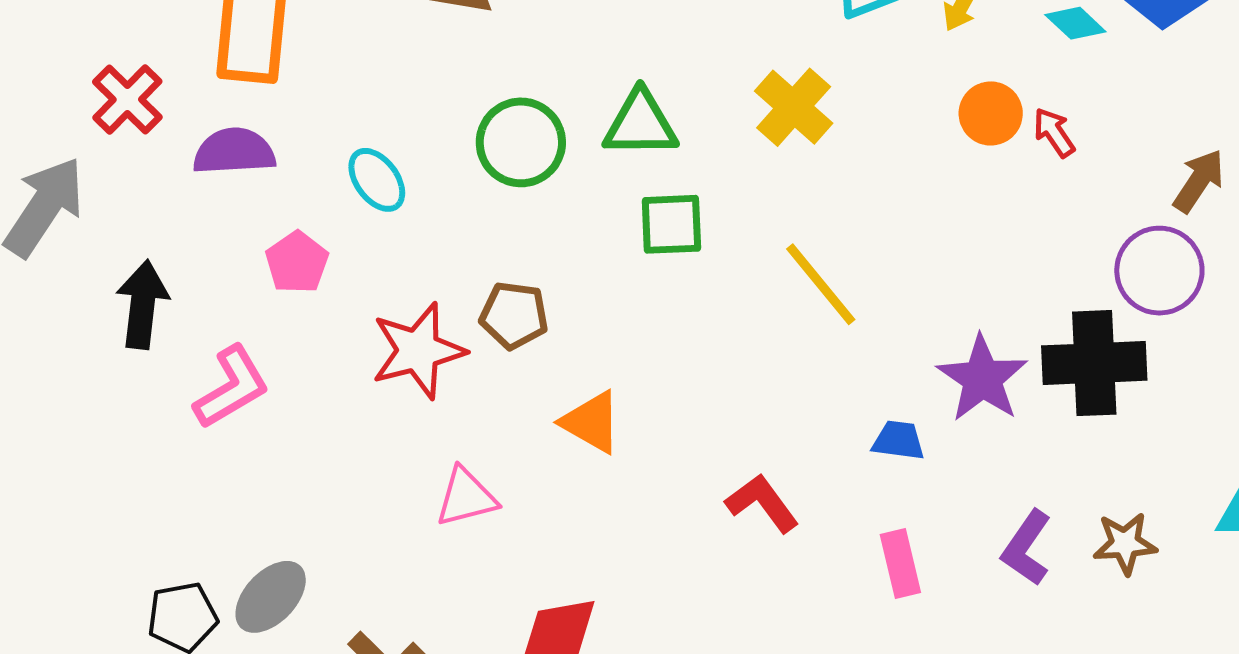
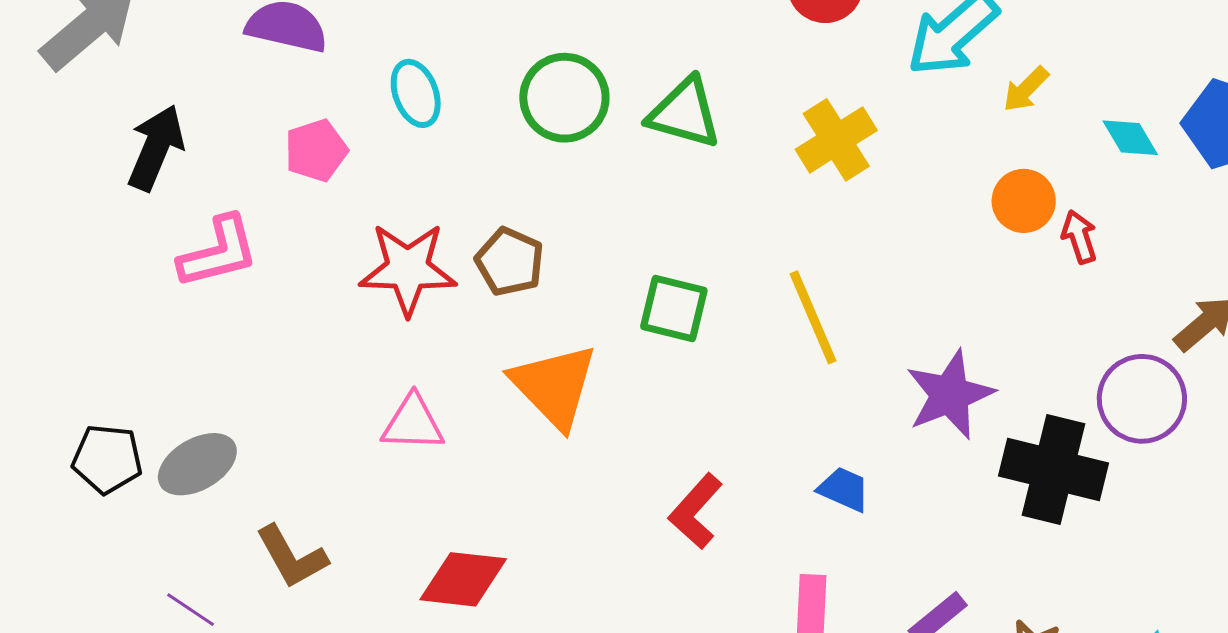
green square: (671, 224) -> (674, 308), moved
purple star: (982, 379) -> (950, 395), moved
orange triangle: (591, 422) -> (554, 386), size x1.4
red L-shape: (762, 503) -> (696, 511), turned -118

